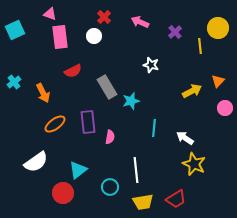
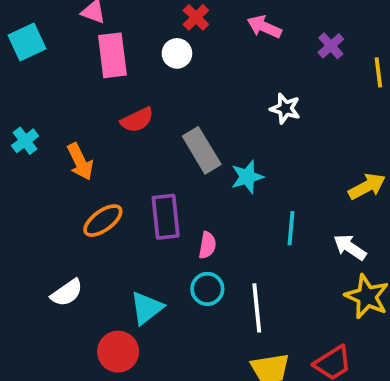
yellow arrow: (192, 91) -> (367, 186), moved
white semicircle: (36, 162) -> (67, 293), size x0.7
cyan circle: (110, 187) -> (207, 289), moved

